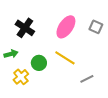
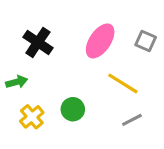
yellow line: (65, 58) -> (123, 83), moved
green circle: (39, 63) -> (73, 109), moved

